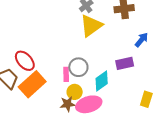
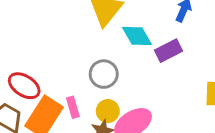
pink rectangle: (66, 74) -> (73, 107), moved
cyan diamond: (102, 81) -> (137, 36), moved, turned -70

